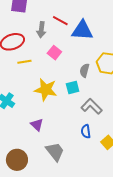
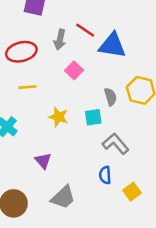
yellow line: (24, 62) -> (27, 87), moved
gray semicircle: (85, 70) -> (110, 97), turned 144
yellow star: (46, 90) -> (58, 117), size x0.7
gray trapezoid: (55, 152) -> (63, 197), turned 80

